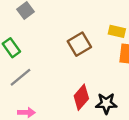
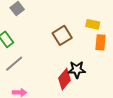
black star: (106, 103) -> (77, 70), moved

